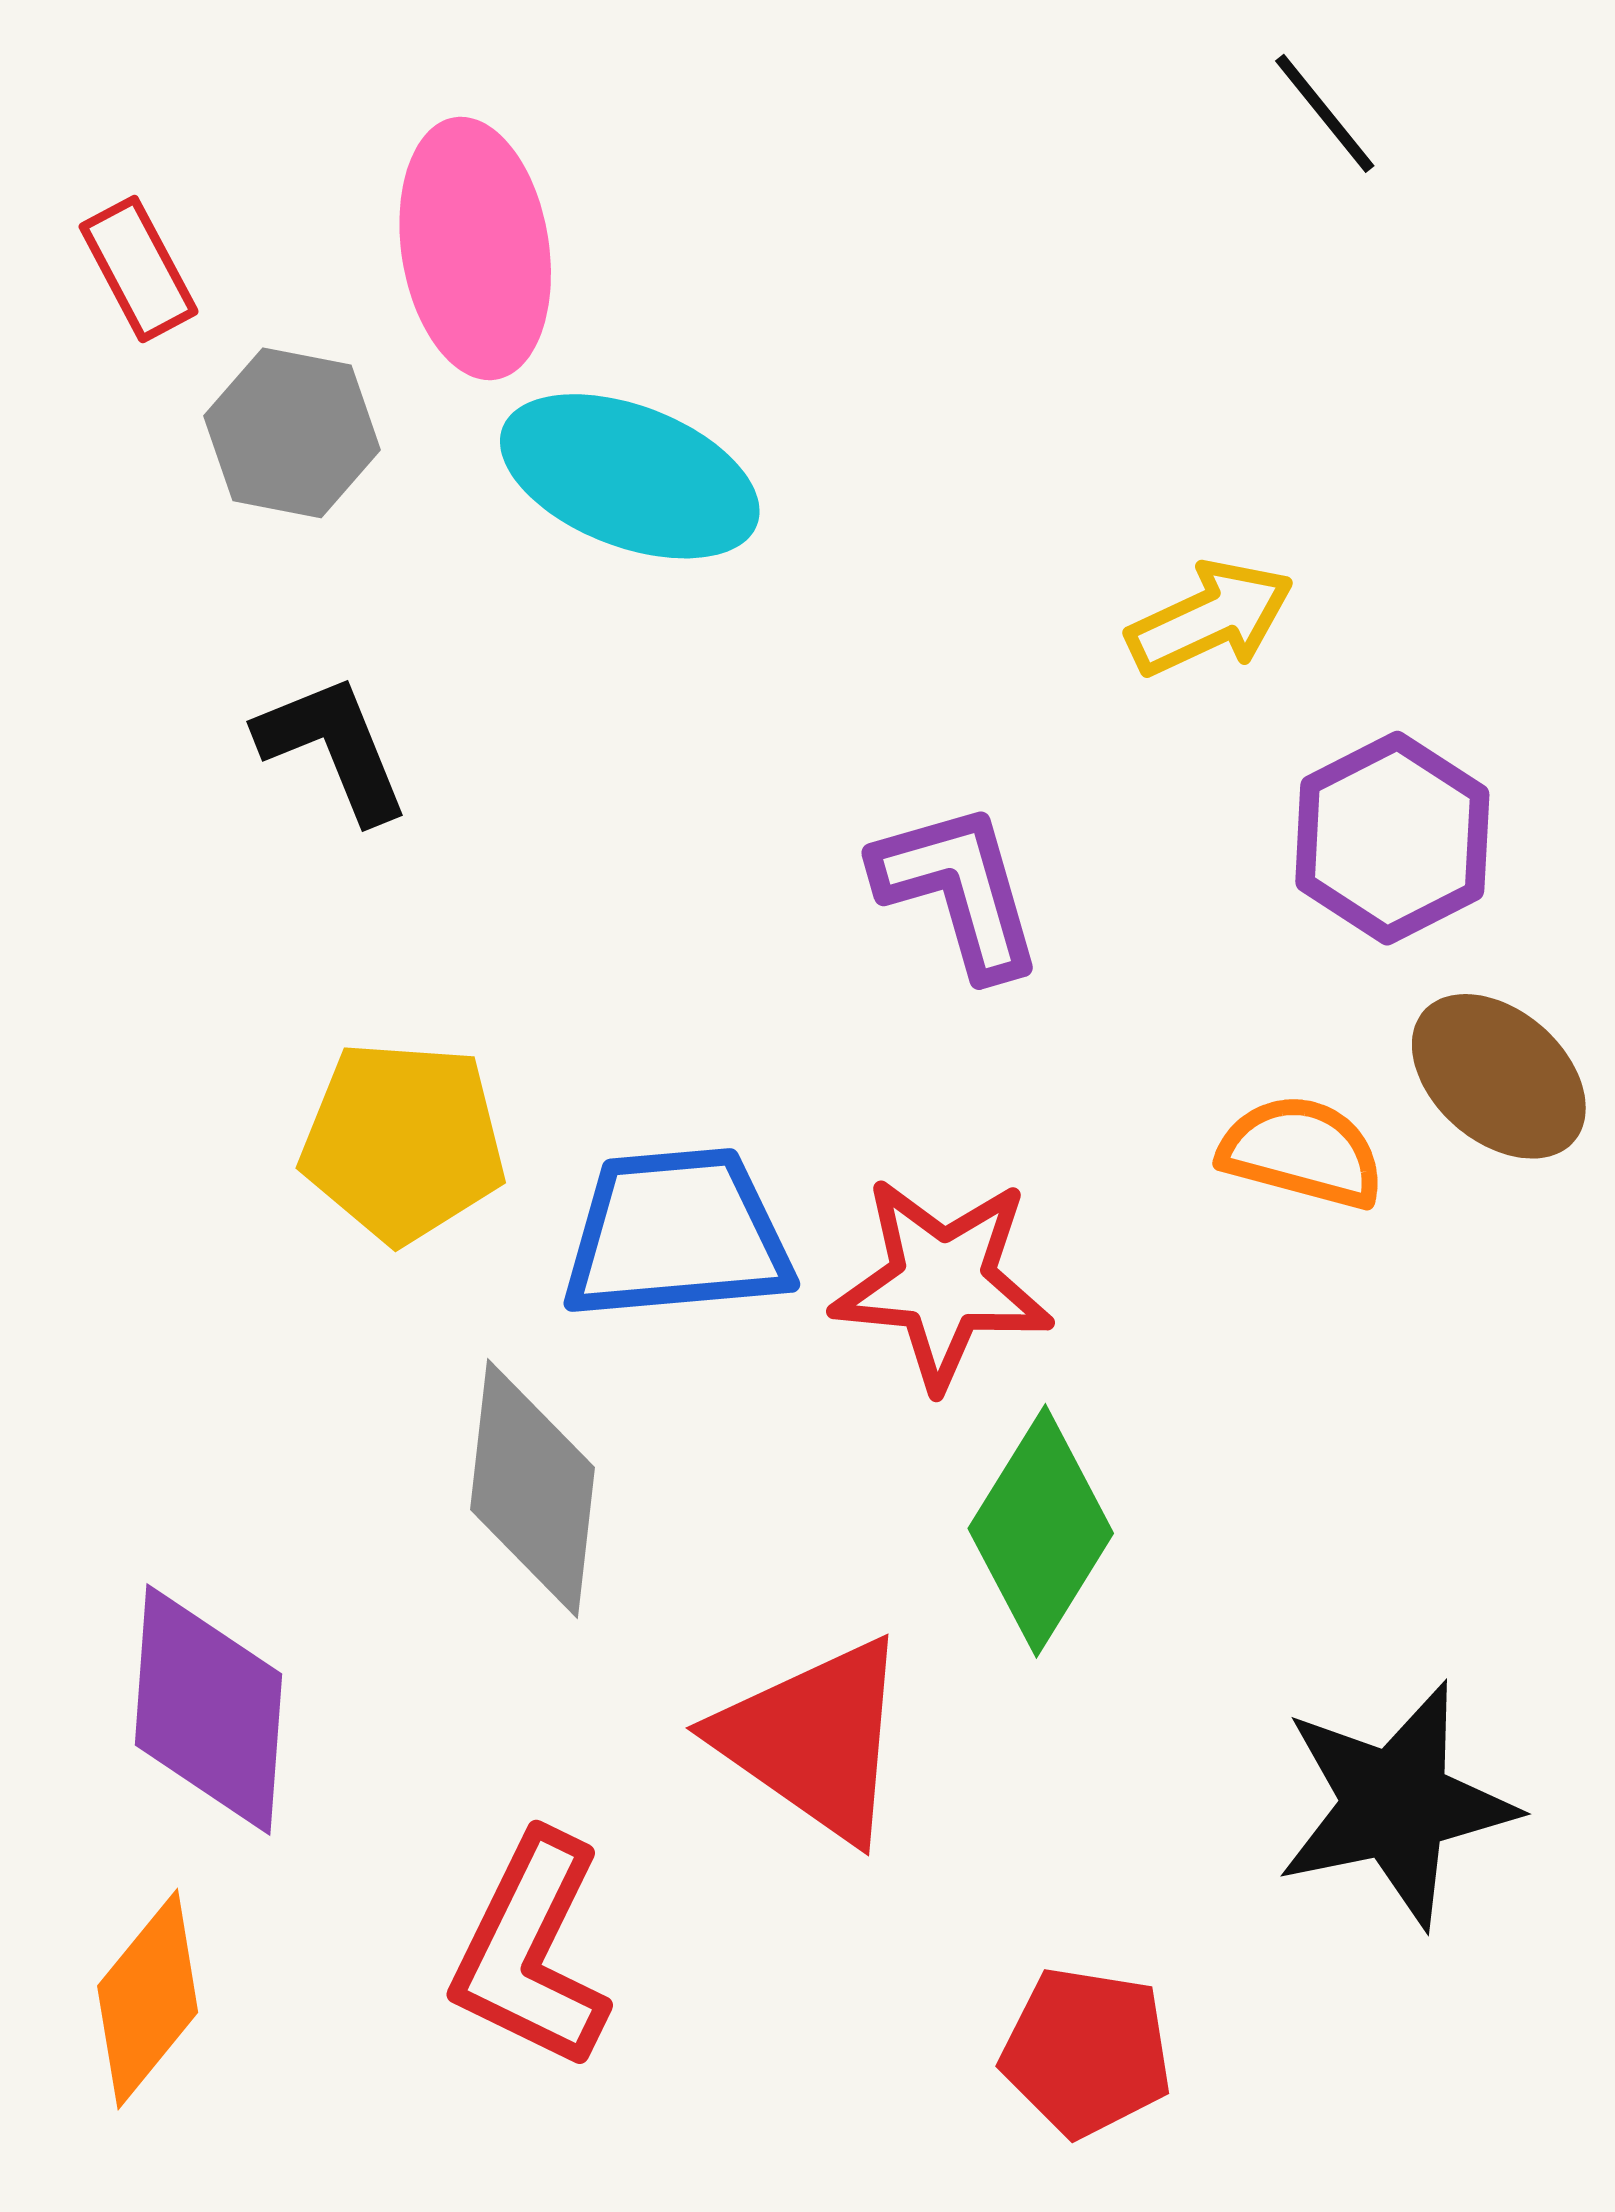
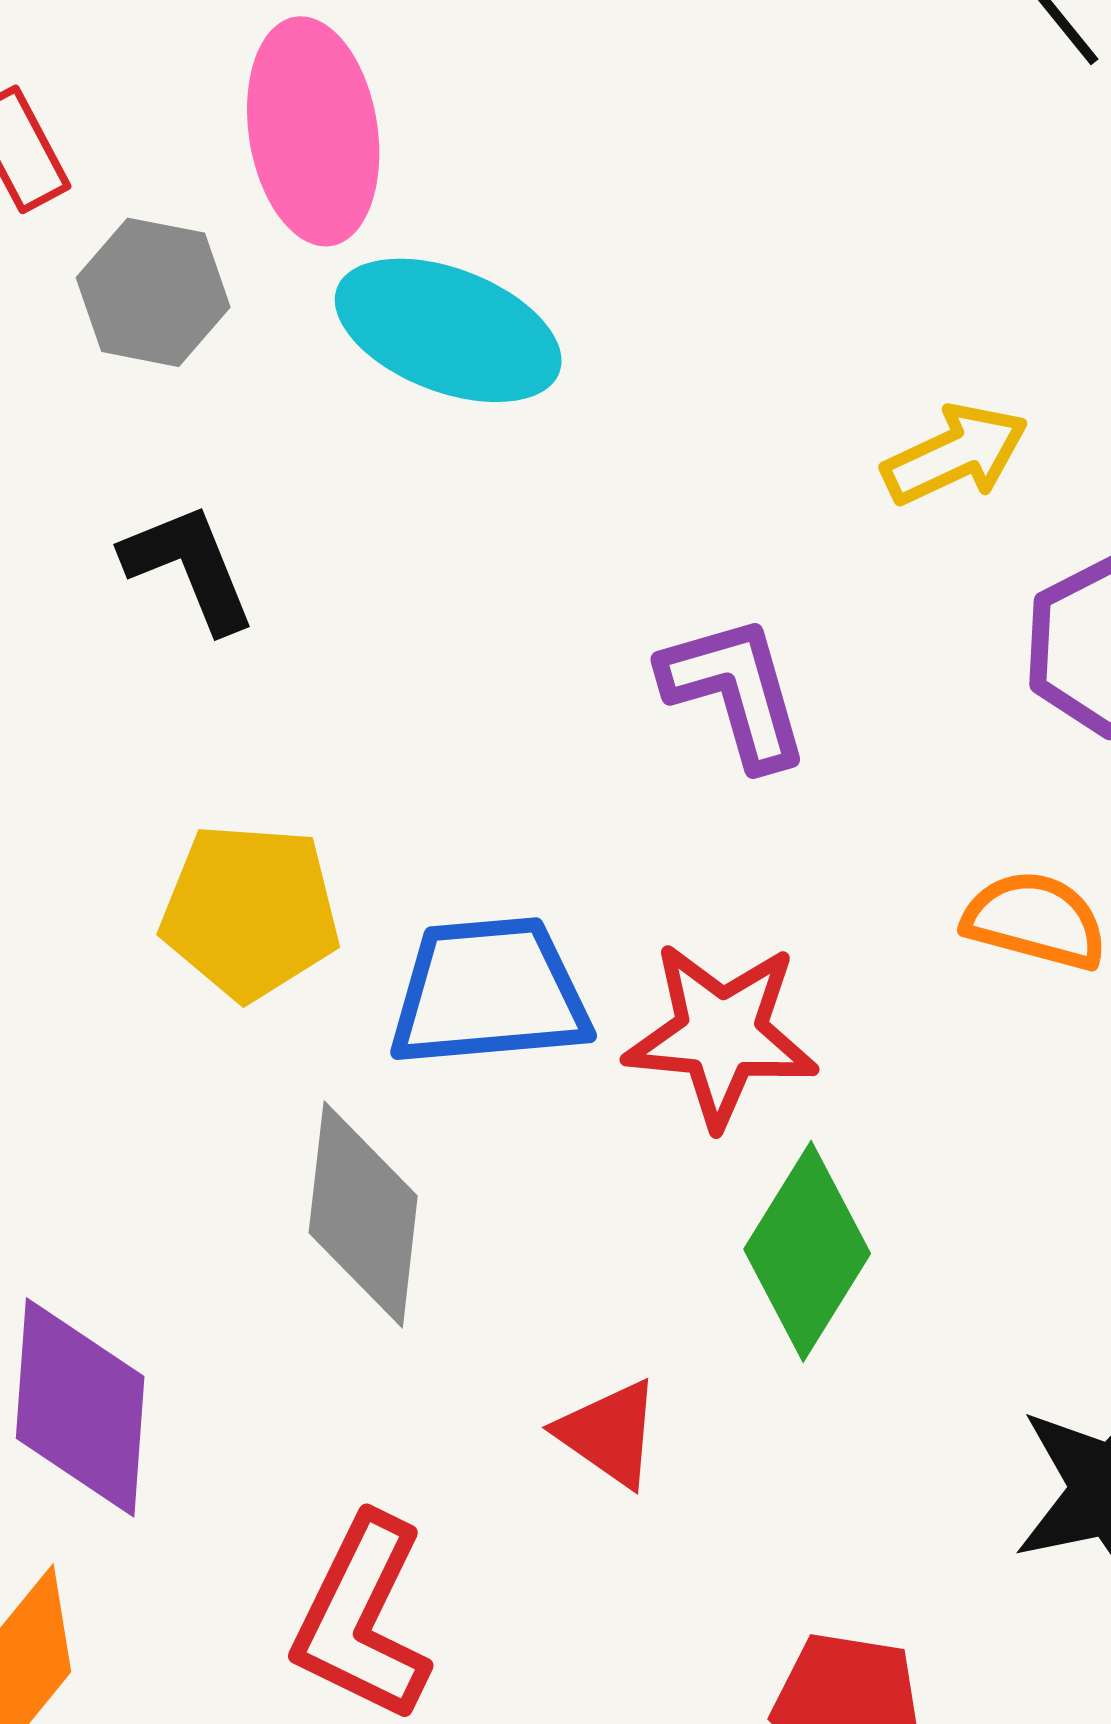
red triangle: (814, 1739) -> (609, 1433), size x0.6

